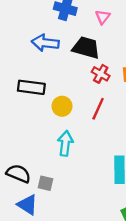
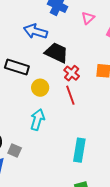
black trapezoid: (86, 48) -> (56, 53), moved
red cross: (101, 74) -> (72, 73), moved
red line: (98, 109) -> (70, 95), turned -54

